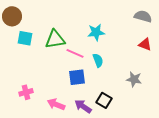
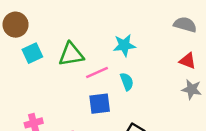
cyan square: (25, 38) -> (32, 53), turned -35
pink line: (75, 53) -> (97, 72), turned -48
gray star: (134, 79) -> (192, 89), moved

